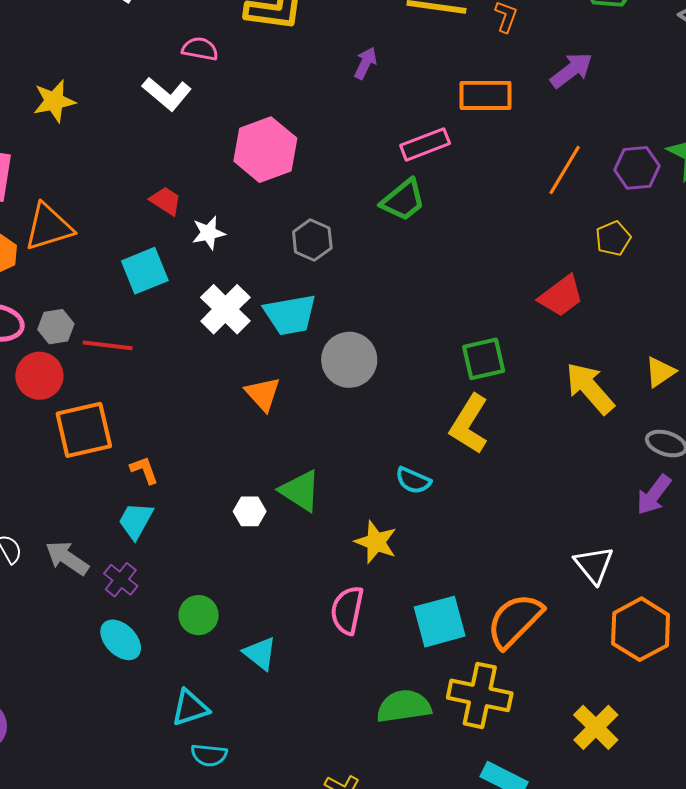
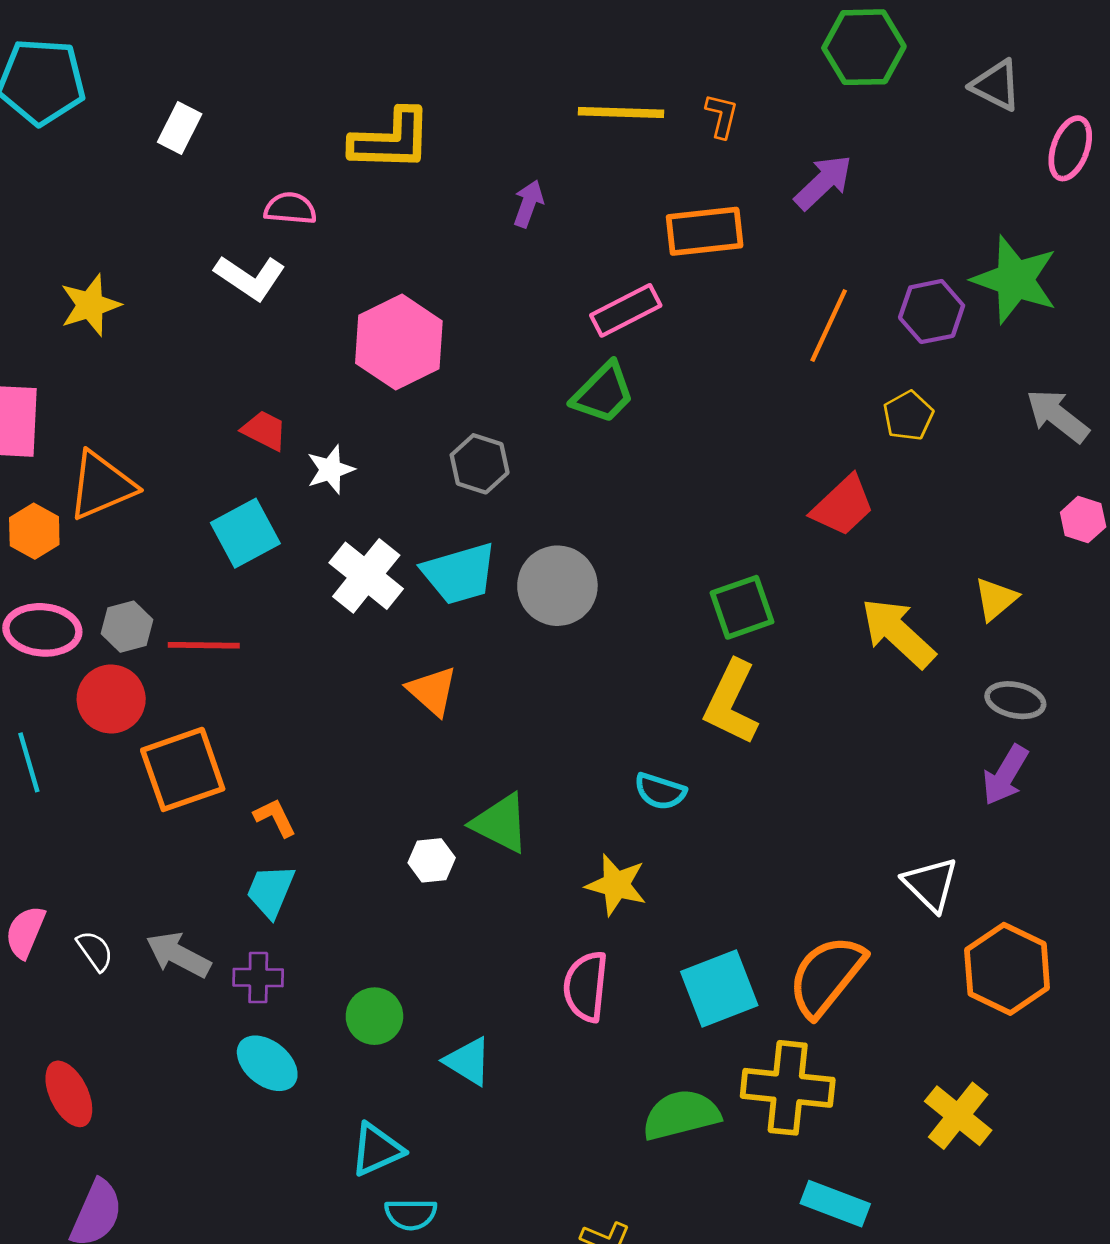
gray circle: (349, 360) -> (557, 586), moved
purple cross: (121, 580) -> (258, 978), turned -32

